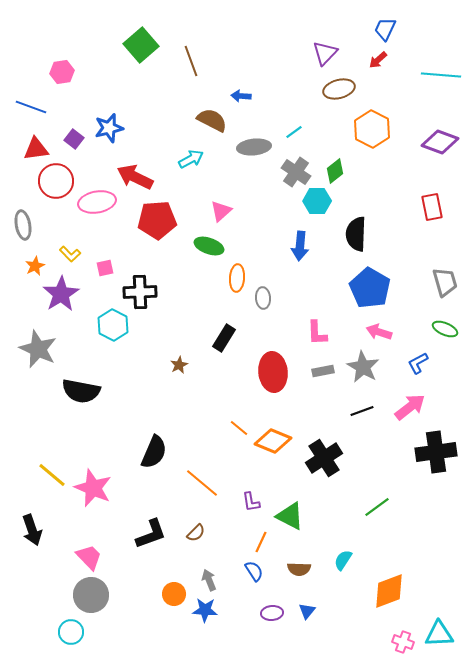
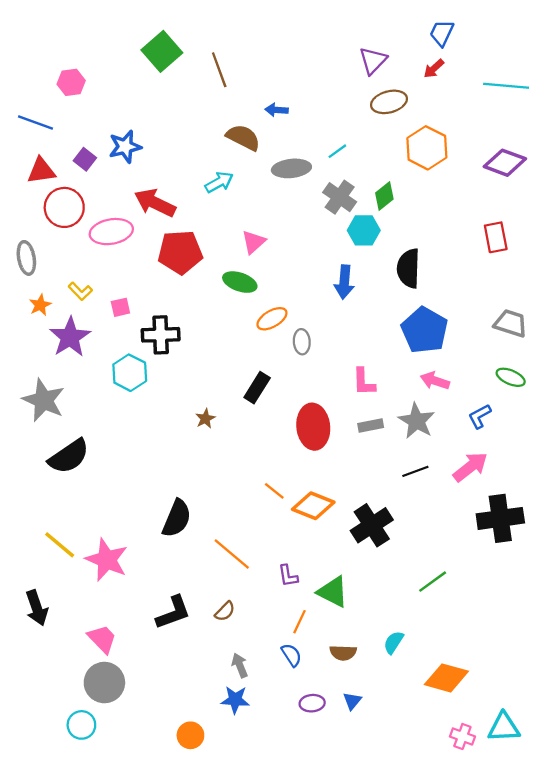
orange ellipse: (237, 278) -> (272, 319), turned 56
gray trapezoid: (445, 282) -> (511, 323), turned -56
black semicircle: (81, 391) -> (69, 456), moved, turned -45
orange diamond: (389, 591) -> (446, 678), turned 36
orange circle: (174, 594) -> (190, 735), moved

